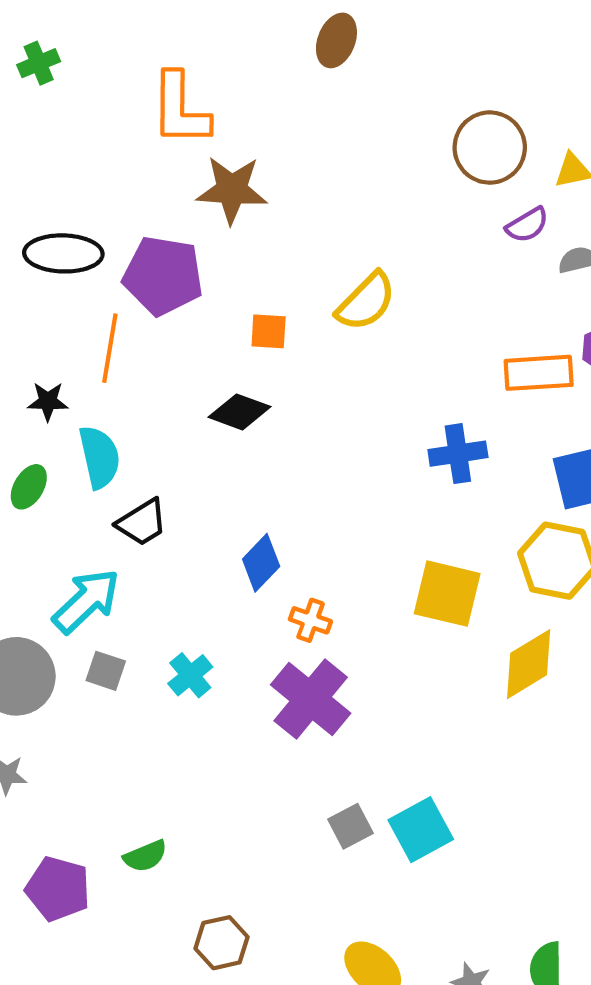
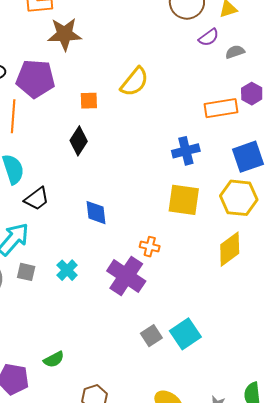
black diamond: (240, 412) -> (79, 141), turned -72
blue diamond: (261, 563) -> (96, 213), turned -44
yellow square: (447, 594) -> (184, 200), moved
orange cross: (310, 620) -> (150, 247), moved

